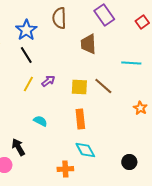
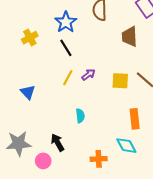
orange rectangle: (80, 119) -> (135, 119), moved
cyan semicircle: (40, 121) -> (80, 116), turned 56
orange cross: (65, 169) -> (99, 159), moved

